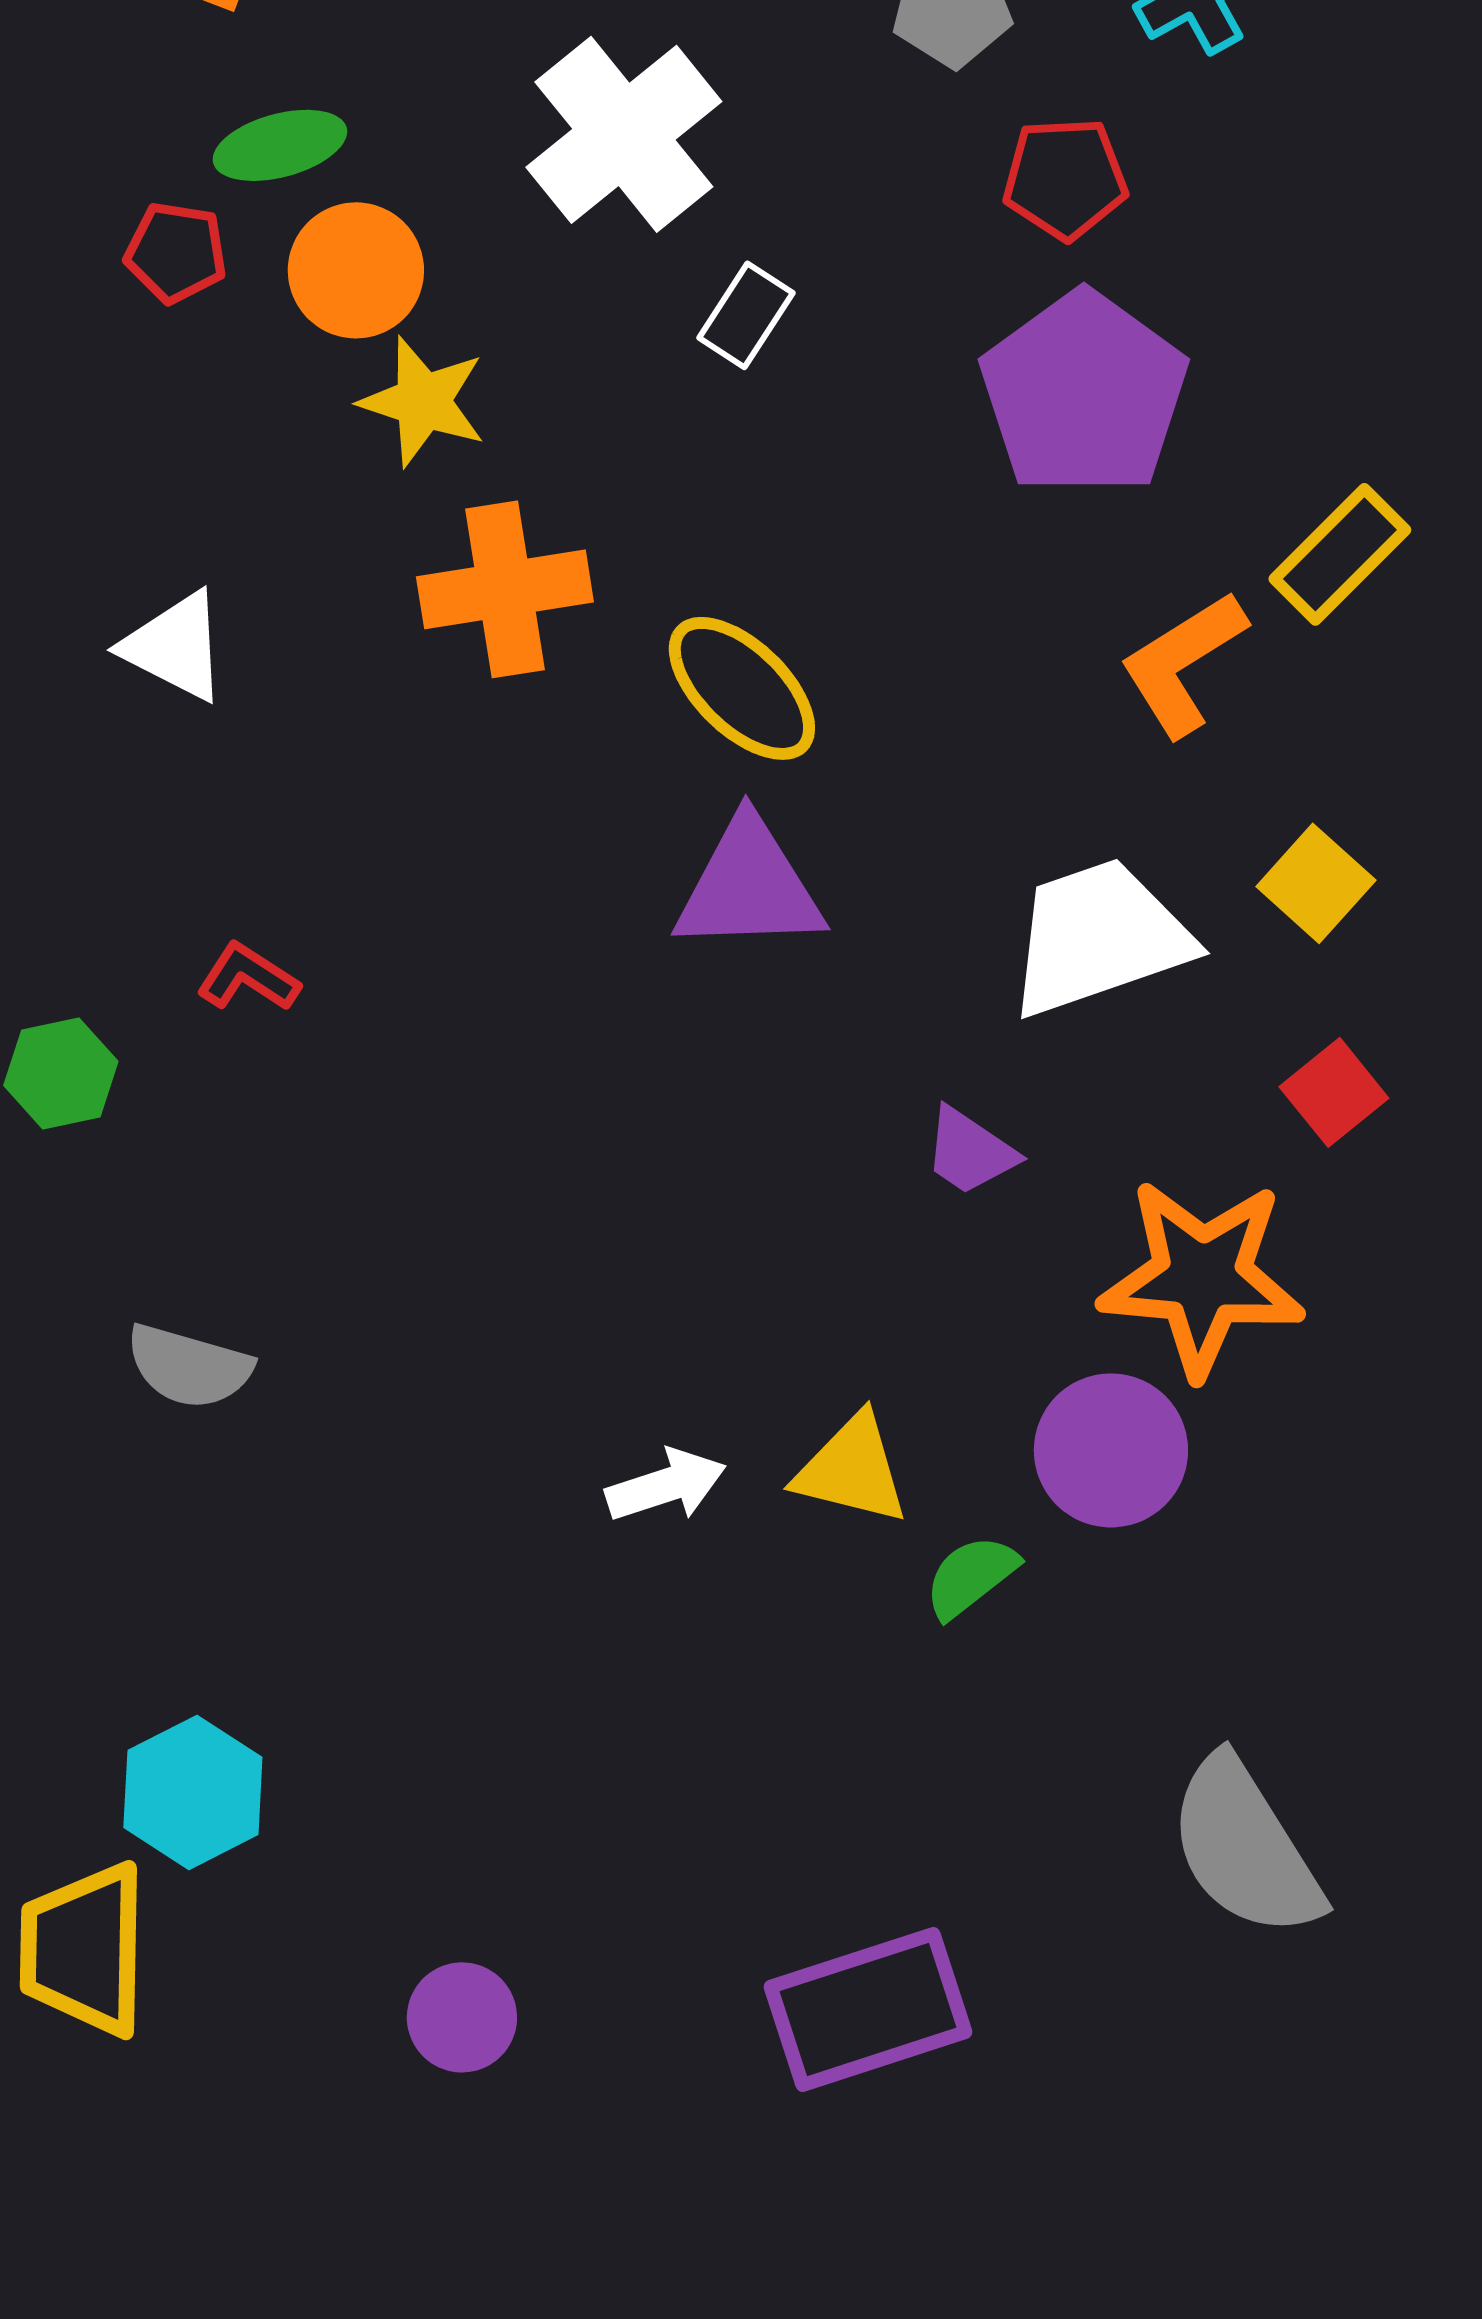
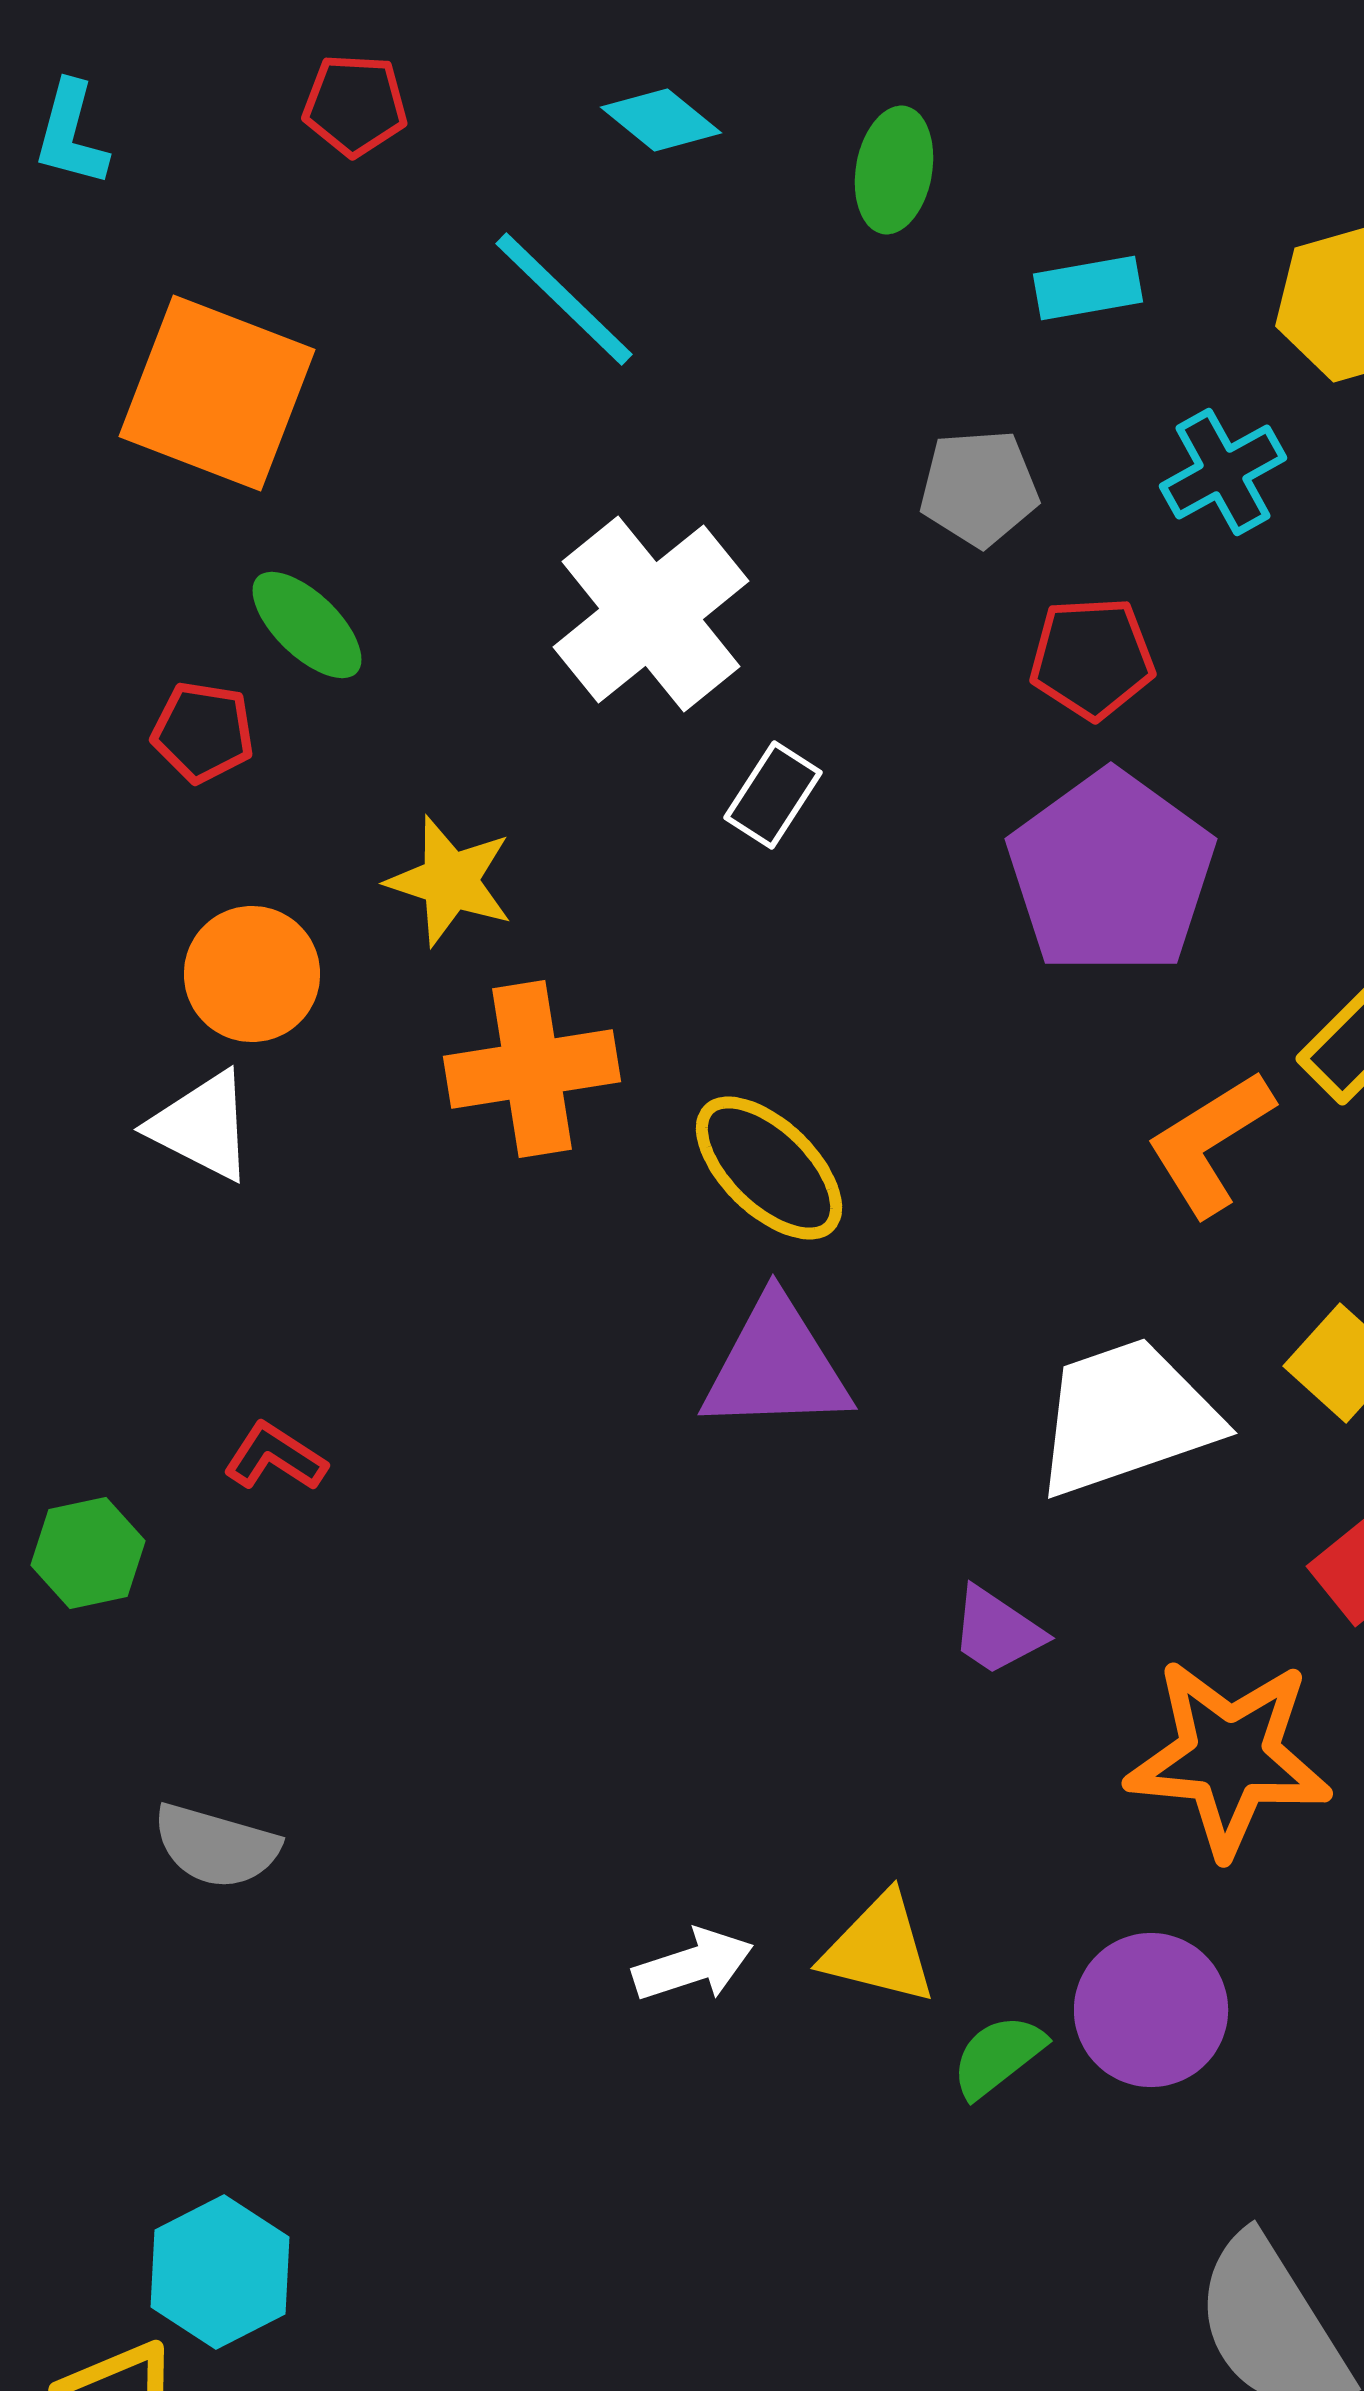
green ellipse: (280, 145) -> (307, 625), turned 59
orange circle: (356, 270) -> (252, 974), moved
purple circle: (1111, 1450) -> (1151, 2010), moved

